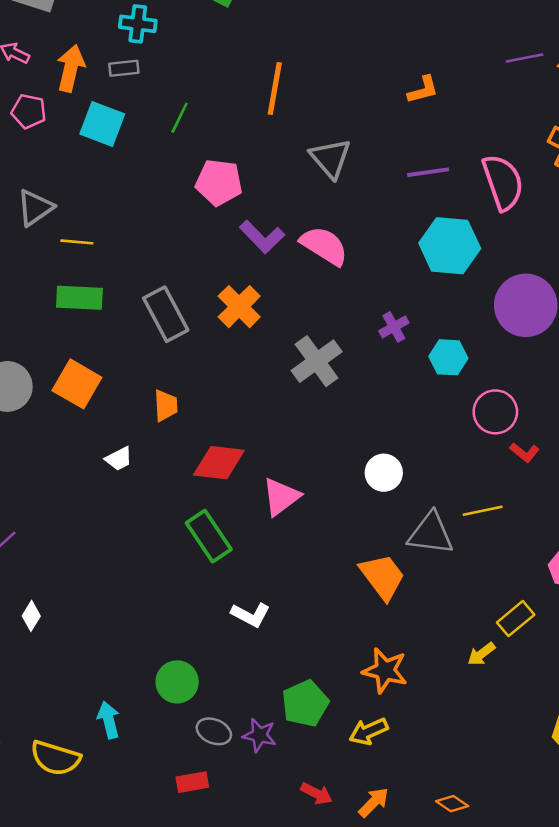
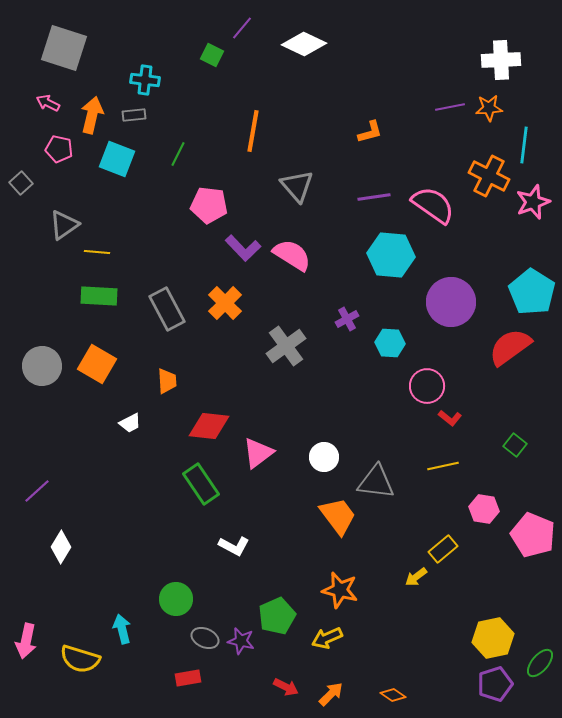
pink semicircle: (503, 182) -> (433, 205), turned -36
white circle: (384, 473) -> (324, 457), moved
yellow line: (483, 511) -> (443, 466), moved
white diamond: (31, 616) -> (61, 547), size x1.4

